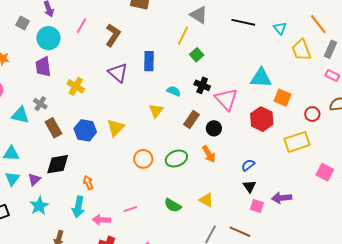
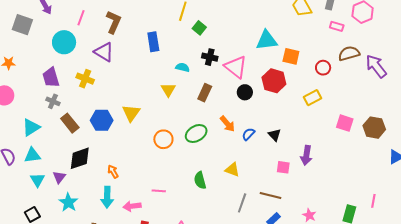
gray square: (23, 23) -> (22, 25), size x1.5
cyan circle: (48, 38) -> (64, 42), moved
purple trapezoid: (43, 67) -> (51, 77), moved
purple triangle: (118, 73) -> (104, 52), moved
cyan triangle: (20, 115) -> (31, 127), moved, turned -36
black circle: (214, 128) -> (245, 92), moved
yellow rectangle: (297, 142) -> (313, 98), size x0.7
blue semicircle: (248, 165) -> (248, 134), moved
black triangle: (249, 186) -> (275, 135), moved
purple arrow: (282, 198) -> (306, 155), turned -66
green semicircle: (173, 205) -> (200, 180), turned 54
pink line: (130, 209) -> (159, 191), turned 32

